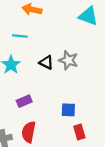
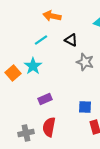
cyan line: (20, 36) -> (41, 40), turned -40
black triangle: (46, 62) -> (71, 40), moved

